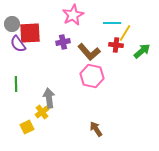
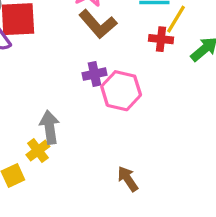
purple cross: (63, 42) -> (94, 74), moved
brown L-shape: (89, 52) -> (98, 24), moved

